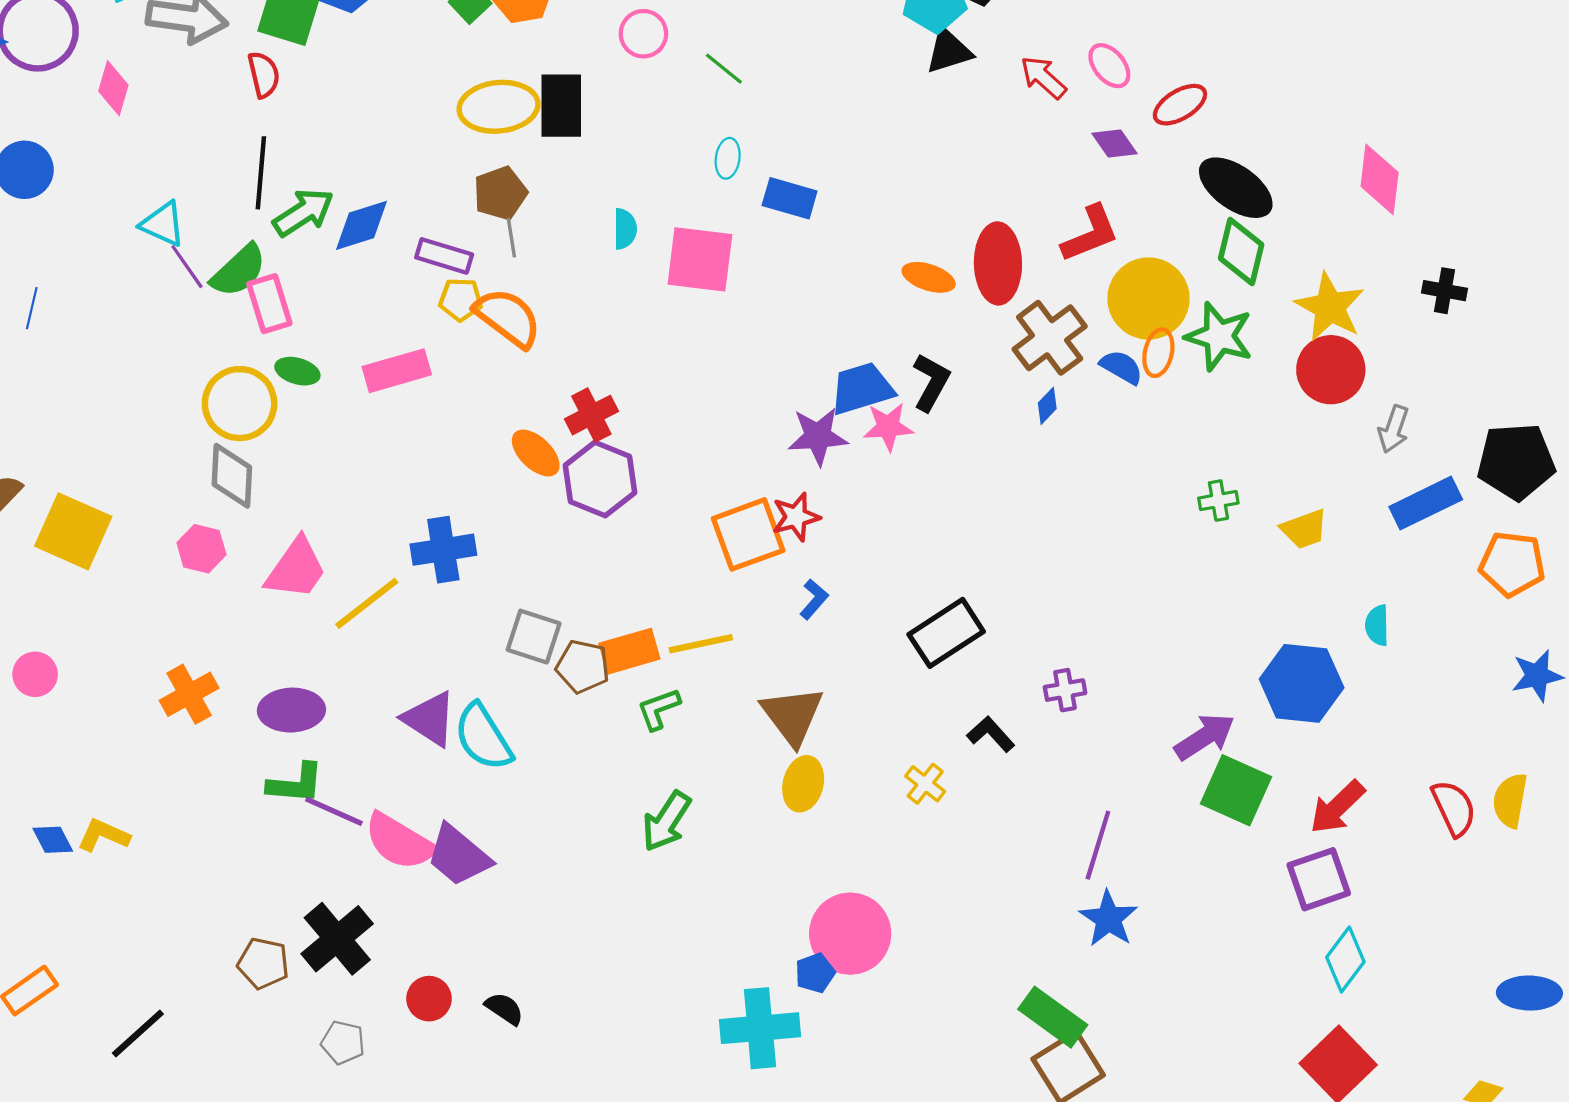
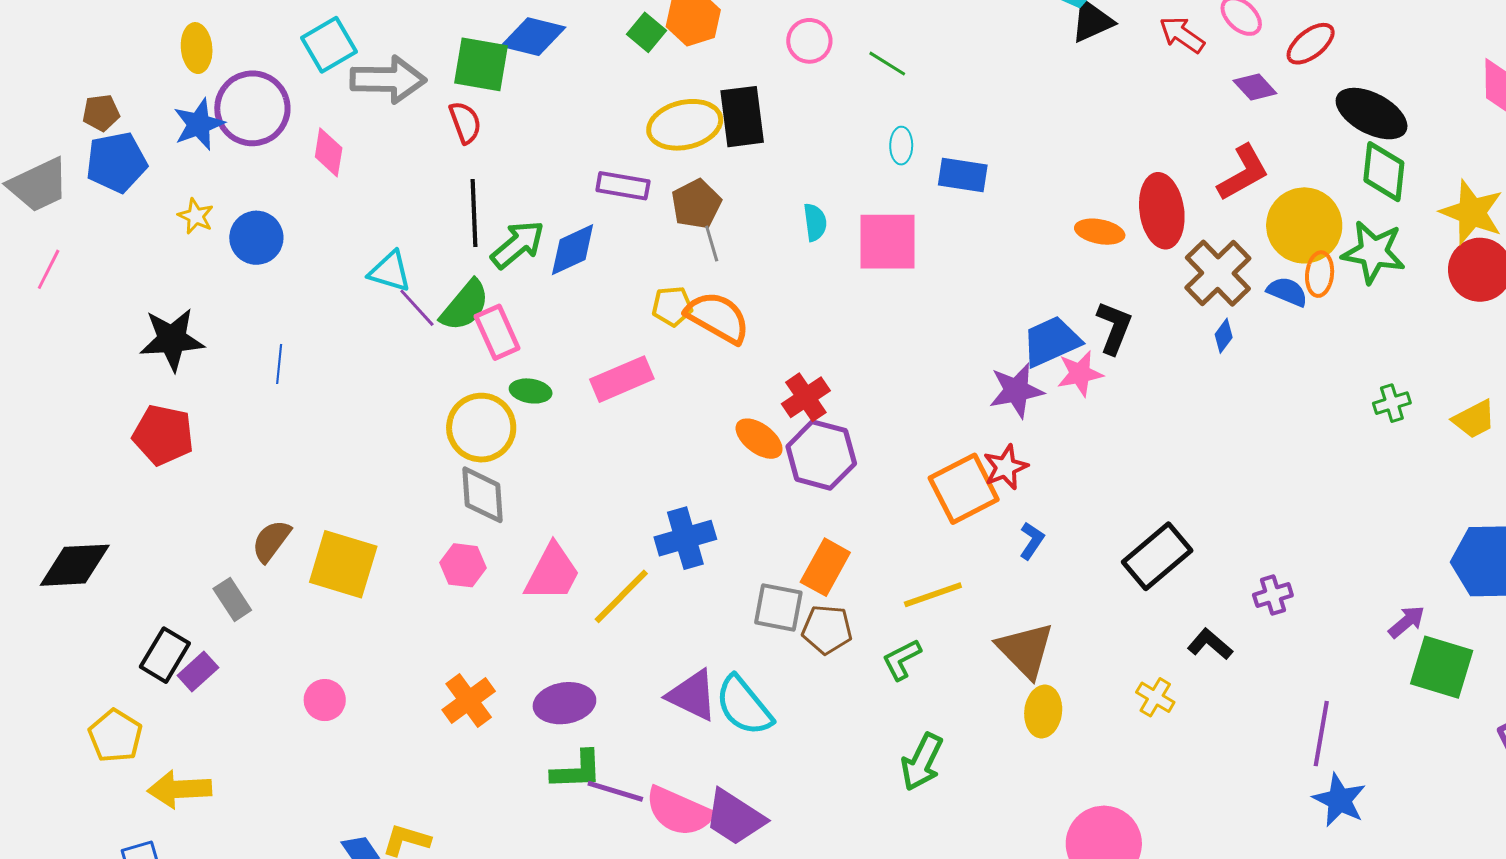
purple rectangle: (444, 256) -> (623, 186), moved
orange rectangle: (629, 651) -> (825, 567), moved, turned -38
purple arrow: (1205, 737) -> (1407, 622), size x0.7

